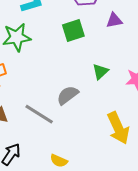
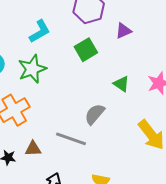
green triangle: (100, 72) -> (121, 84), turned -30

